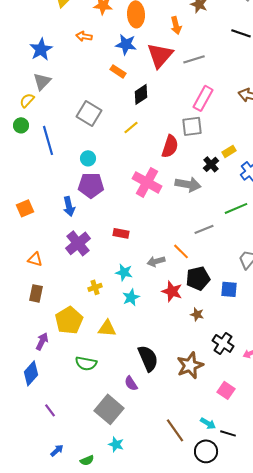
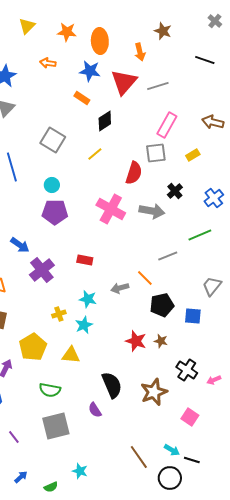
yellow rectangle: (229, 151) -> (193, 155), moved
blue arrow: (69, 206) -> (20, 245), moved, turned -42
red star: (172, 291) -> (136, 341), moved
cyan star: (131, 297) -> (84, 325), moved
gray square: (109, 409) -> (56, 426), moved, turned 36

